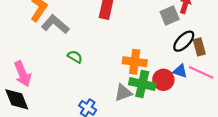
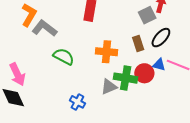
brown rectangle: (199, 47) -> (138, 43), moved
green semicircle: (75, 57) -> (64, 56), size x1.5
orange cross: (135, 62) -> (106, 52), moved

